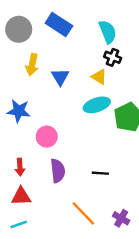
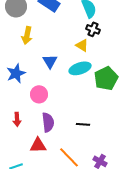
blue triangle: (60, 77) -> (50, 61), moved
blue star: (19, 111) -> (16, 73), turned -30
red triangle: (21, 196) -> (38, 145), moved

